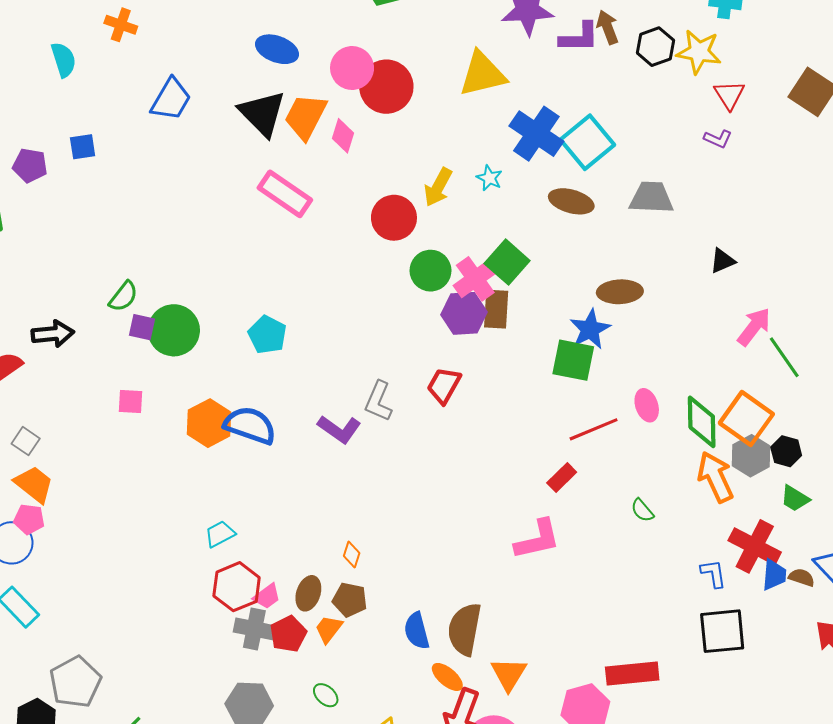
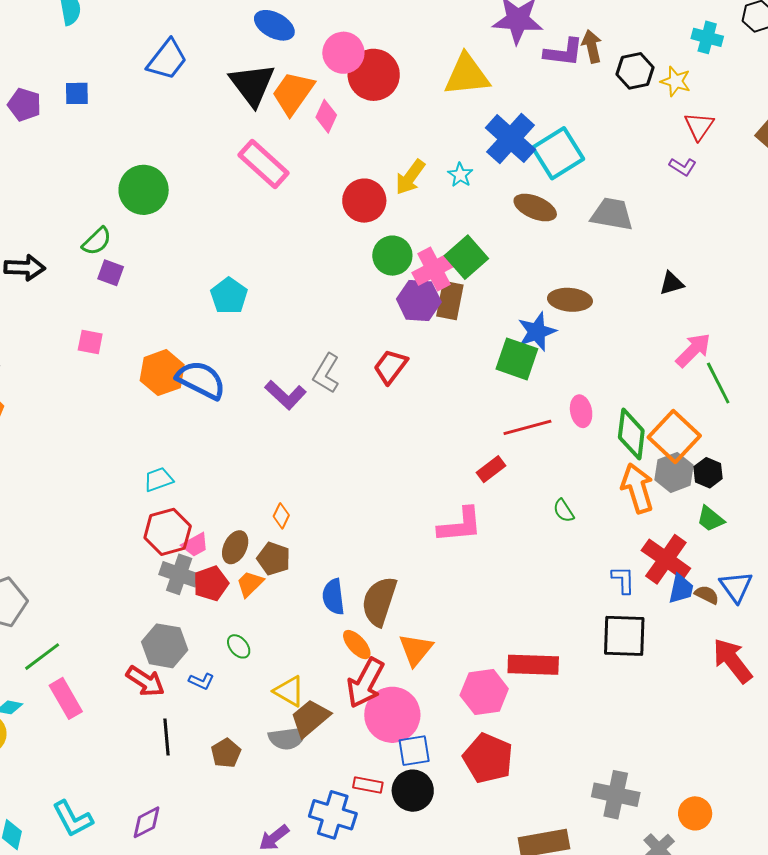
yellow star: (699, 52) -> (676, 81), size x0.7
green circle: (174, 330) -> (144, 190), moved

